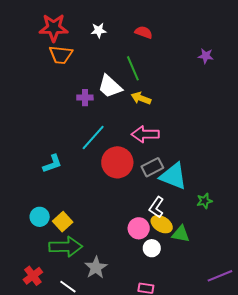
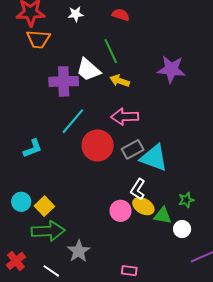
purple star: (206, 56) -> (171, 69), moved, size x1.8
purple cross: (85, 98) -> (64, 81), size x1.8
green star: (205, 201) -> (186, 200), moved
white circle: (152, 248) -> (182, 229), moved

